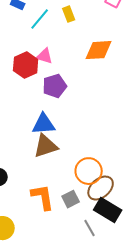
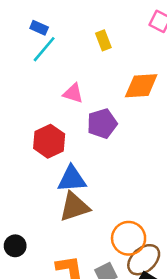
cyan line: (40, 19) -> (44, 49), moved
red hexagon: (26, 65) -> (49, 141), moved
purple pentagon: (55, 86) -> (102, 124), moved

